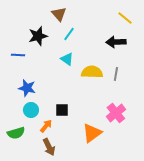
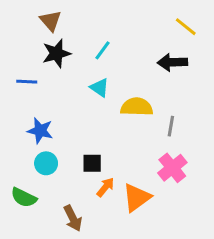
brown triangle: (59, 14) -> (51, 21), moved
gray line: (116, 74) -> (171, 126), moved
orange arrow: (46, 126) -> (105, 187), moved
green semicircle: (16, 133) -> (24, 197), turned 42

